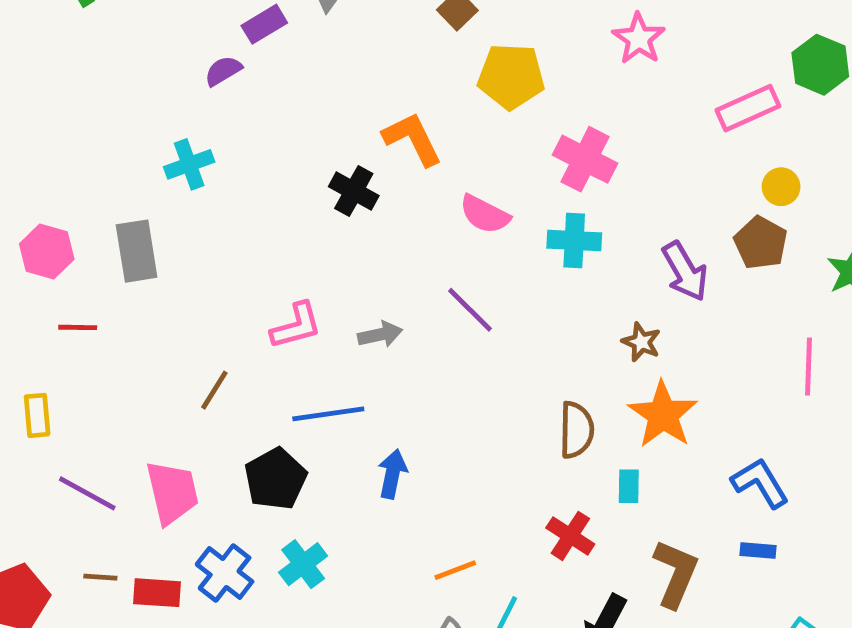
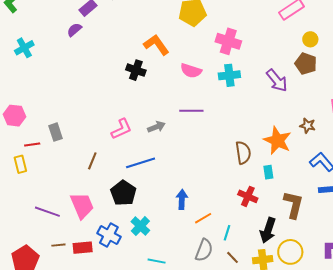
cyan cross: (189, 164) -> (24, 48), moved
gray rectangle: (137, 251) -> (56, 132), moved, size x0.7
purple line: (470, 310) -> (191, 111), turned -35
brown star: (641, 342) -> (308, 126), moved
yellow rectangle: (37, 415) -> (20, 164), moved
blue arrow: (392, 474) -> (182, 199), moved

